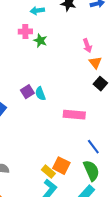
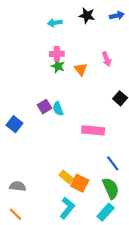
pink cross: (25, 32) -> (57, 54), moved
green star: (40, 41) -> (58, 66), moved
orange triangle: (95, 63) -> (81, 69), moved
yellow rectangle: (48, 172) -> (66, 177), moved

